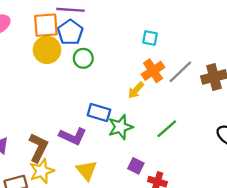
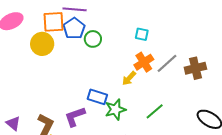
yellow circle: (47, 50) -> (42, 44), moved
green circle: (83, 58) -> (93, 39), moved
purple L-shape: (73, 136) -> (75, 117), turned 135

